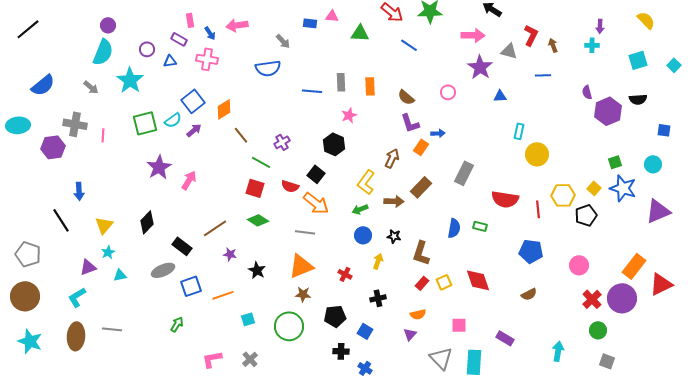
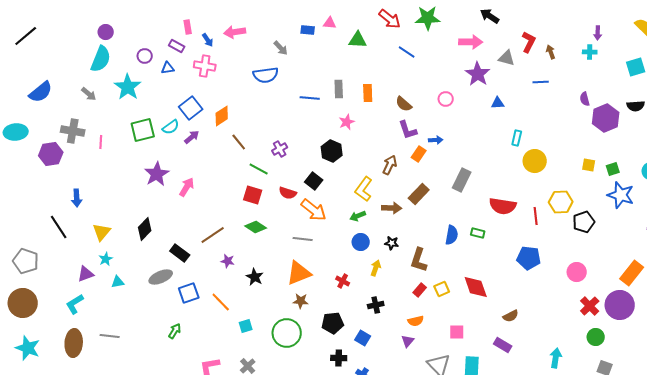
yellow square: (594, 188) -> (589, 165), moved, turned -32
brown semicircle: (529, 294) -> (511, 316), moved
orange line: (223, 295) -> (221, 302), turned 65

